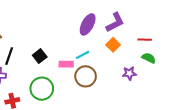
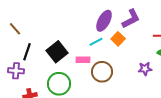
orange square: (113, 45) -> (118, 39), moved
cyan line: (83, 55) -> (96, 42), moved
black square: (40, 56) -> (57, 52), size x1.5

